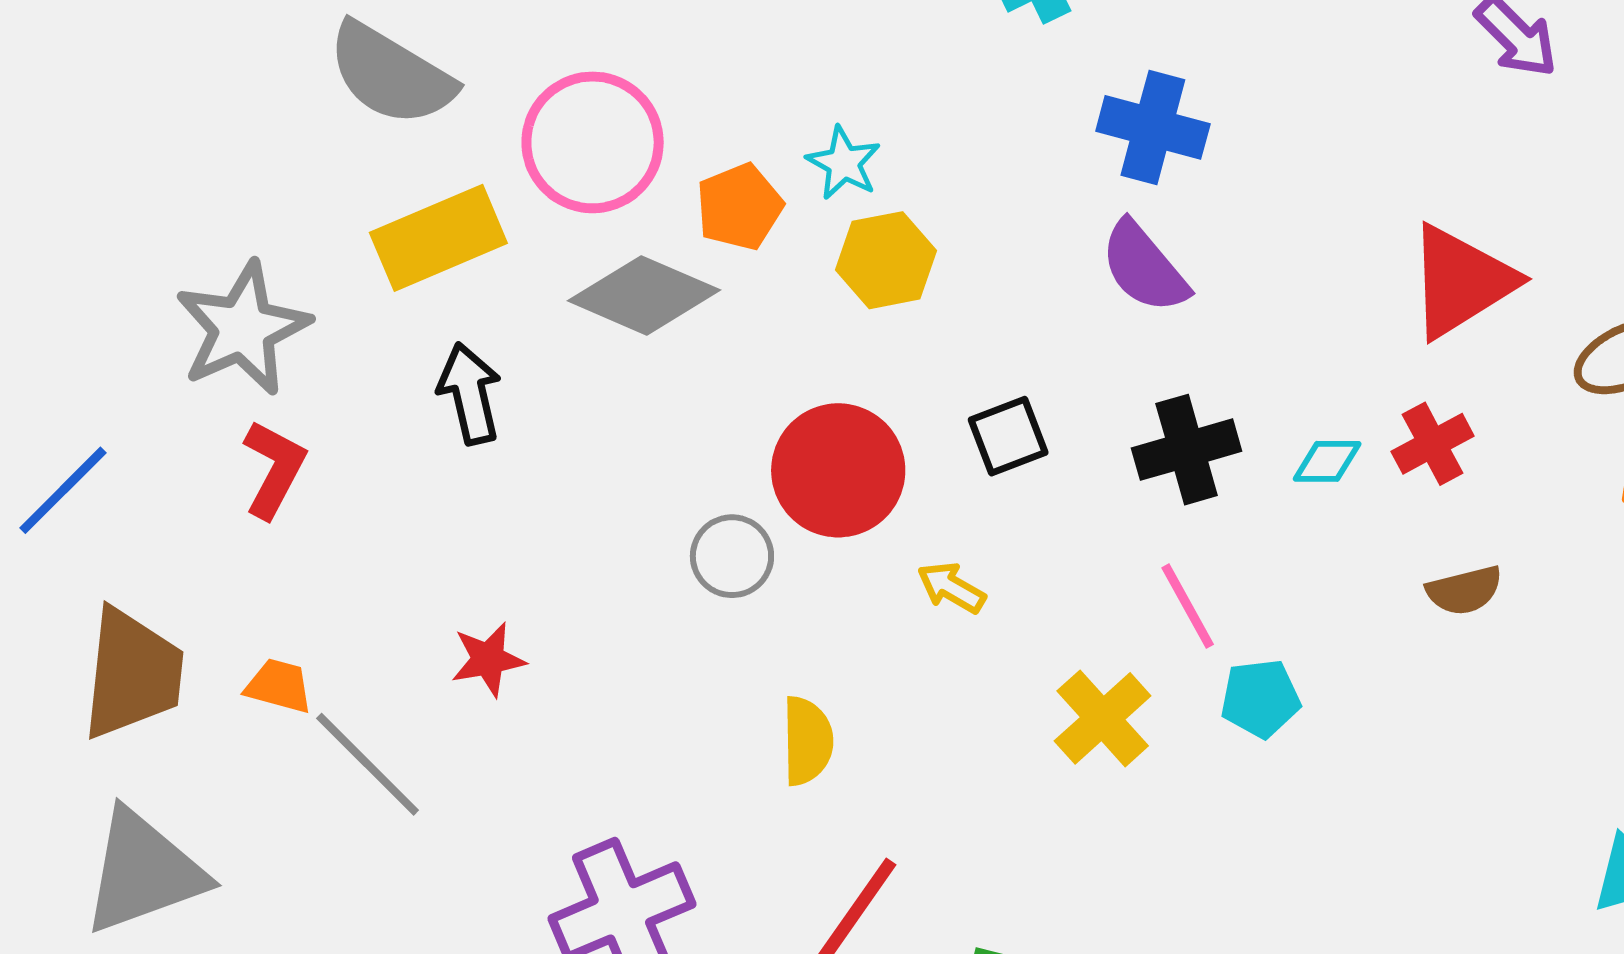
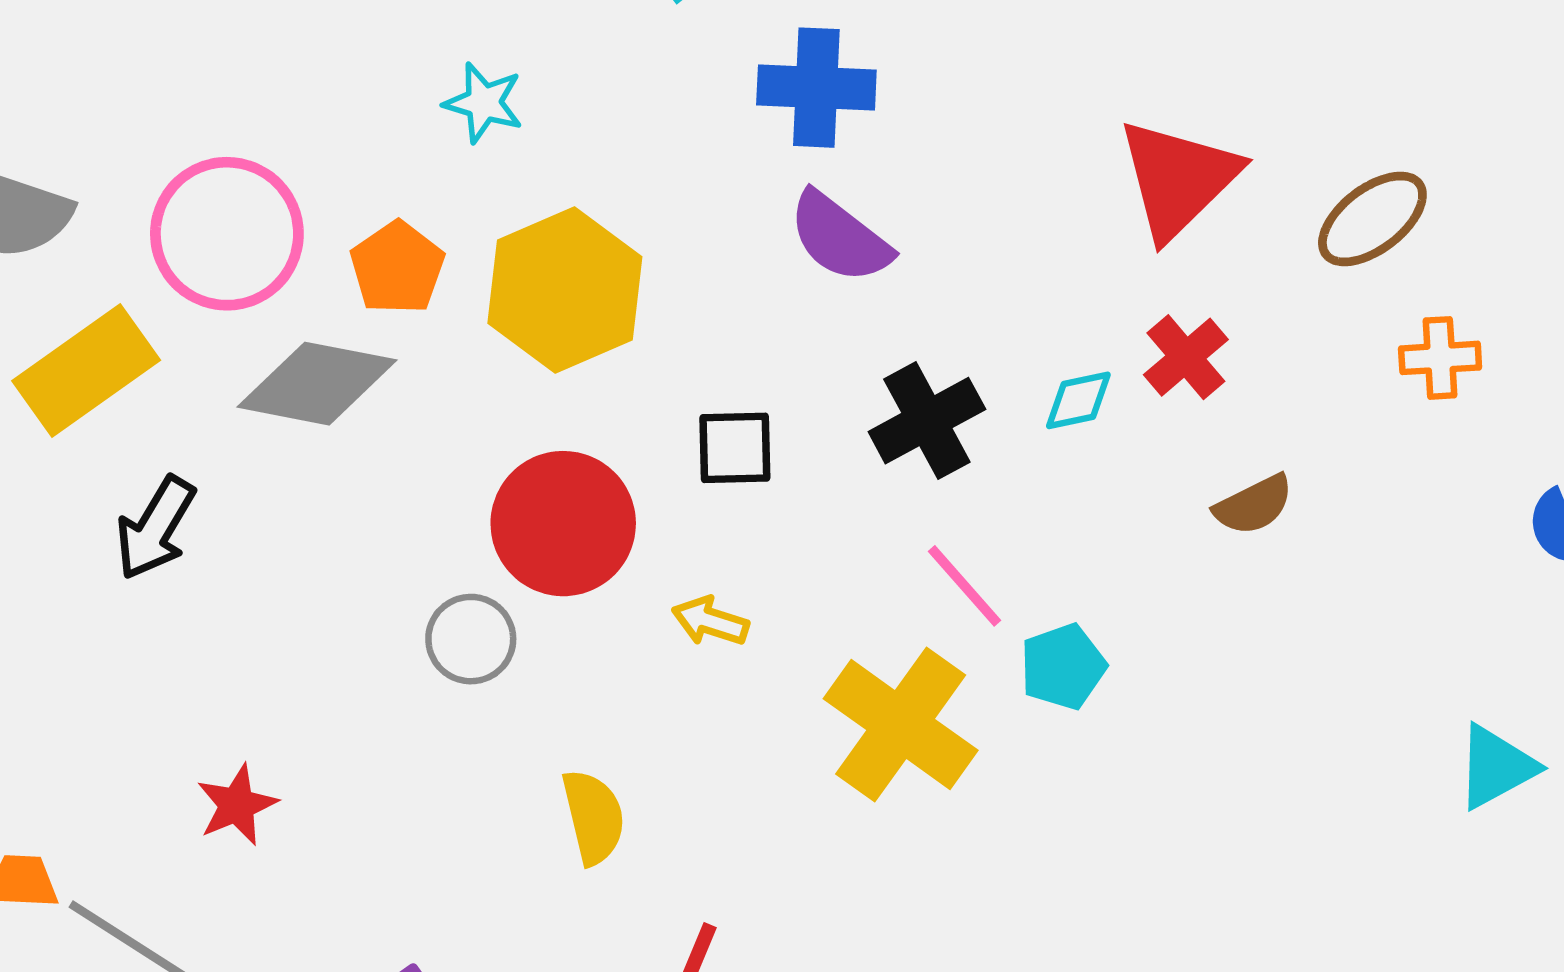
cyan star: (844, 163) -> (484, 103), moved
yellow hexagon: (886, 260) -> (565, 290), size x1.5
black arrow: (470, 393) -> (155, 528), turned -124
black square: (1008, 436) -> (735, 448), turned 32
yellow cross: (1103, 718) -> (901, 725), size x1.4

